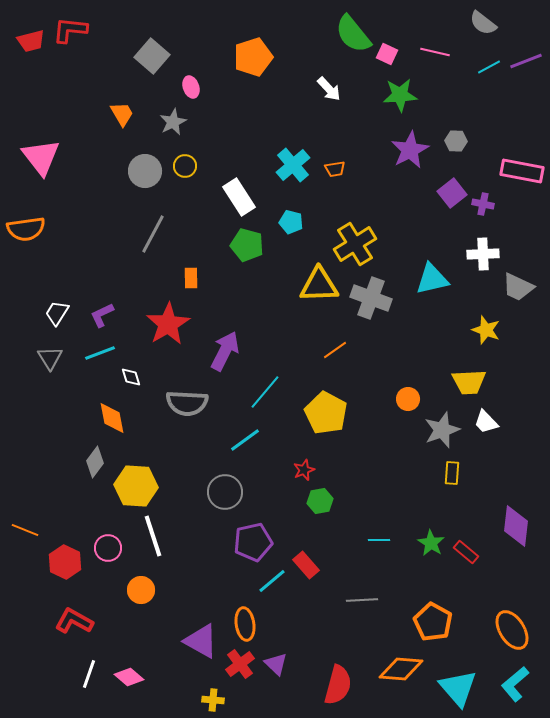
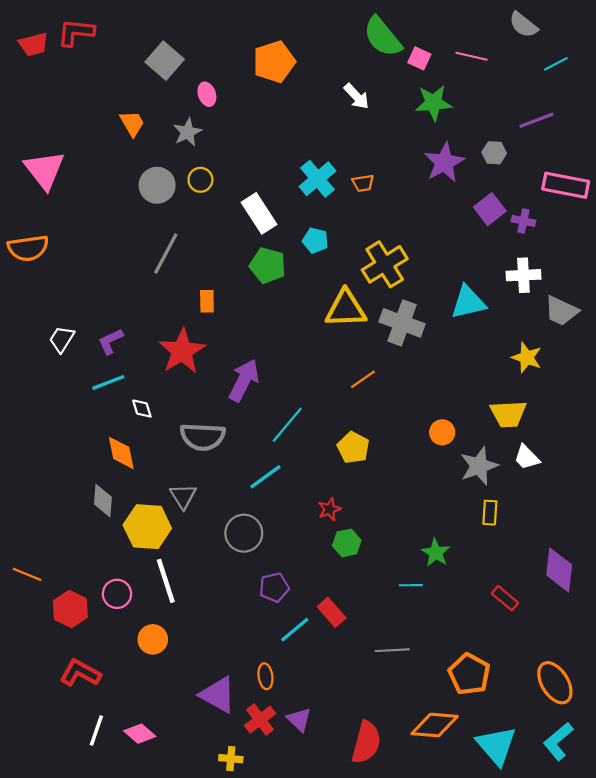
purple line: (526, 61) -> (536, 120), moved
cyan line: (489, 67) -> (556, 64), moved
gray triangle: (50, 358) -> (183, 496), moved
yellow pentagon: (326, 413) -> (353, 448), size x0.7
gray diamond: (95, 462) -> (103, 501), turned -32
purple pentagon: (253, 542) -> (274, 587), size x0.7
green star: (431, 543) -> (436, 553), moved
orange ellipse: (245, 624) -> (265, 676), size x0.7

